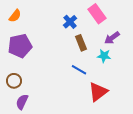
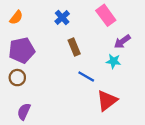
blue cross: (70, 22) -> (62, 17), moved
brown rectangle: (81, 43) -> (74, 47), moved
brown circle: (14, 81) -> (17, 78), moved

